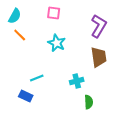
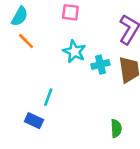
cyan line: (37, 78) -> (48, 97), turned -48
cyan cross: (77, 81) -> (100, 65), moved

